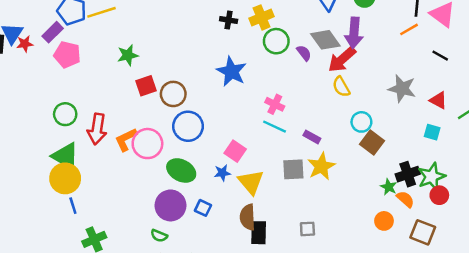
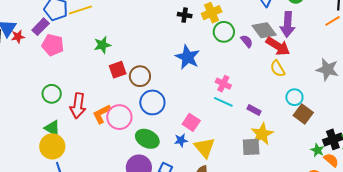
red arrow: (342, 59) -> (278, 46), turned -105
green triangle: (65, 156) -> (52, 128), size x0.7
gray square: (293, 169) -> (251, 147), moved

